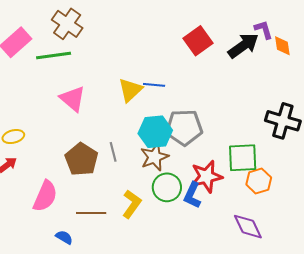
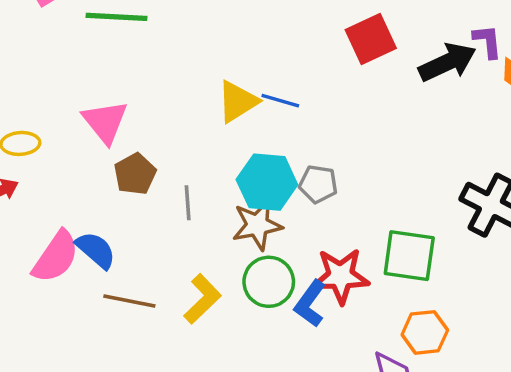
pink triangle: (73, 99) -> (105, 122), moved
gray pentagon: (184, 127) -> (318, 184), size x0.6
brown pentagon: (81, 159) -> (135, 174), moved, size x0.7
orange hexagon: (259, 181) -> (425, 332), moved
blue semicircle: (64, 237) -> (96, 250), moved, size x1.4

